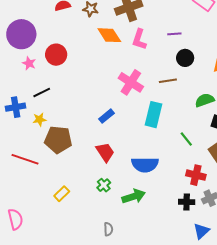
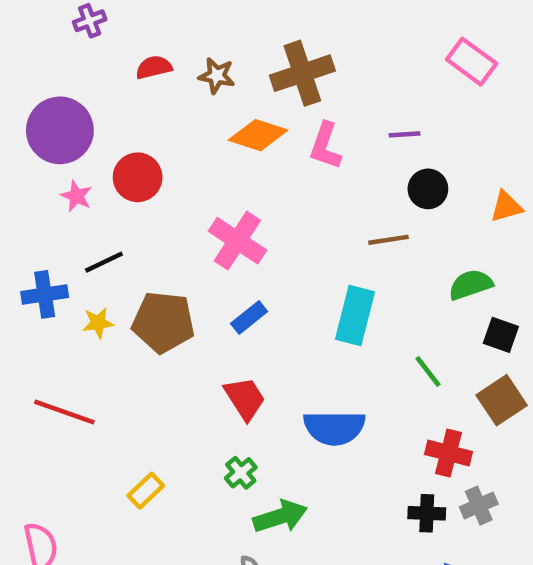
orange diamond: (109, 35) -> (258, 135), turned -40
pink cross: (131, 82) -> (237, 241), moved
brown pentagon: (58, 140) -> (163, 322), moved
green arrow: (134, 196) -> (280, 516), moved

